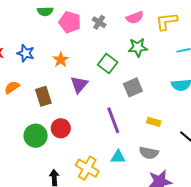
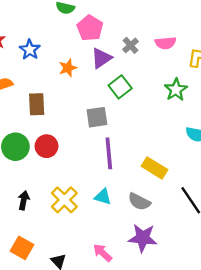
gray cross: (99, 22) -> (131, 45), moved
green star: (138, 47) -> (176, 90), moved, turned 30
purple triangle: (79, 84) -> (101, 58), moved
gray square: (133, 87) -> (97, 117), moved
yellow rectangle: (154, 122) -> (155, 168), size x1.5

